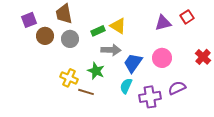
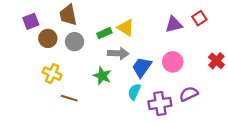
yellow cross: (69, 78) -> (52, 74), moved
brown line: (86, 92) -> (69, 98), moved

